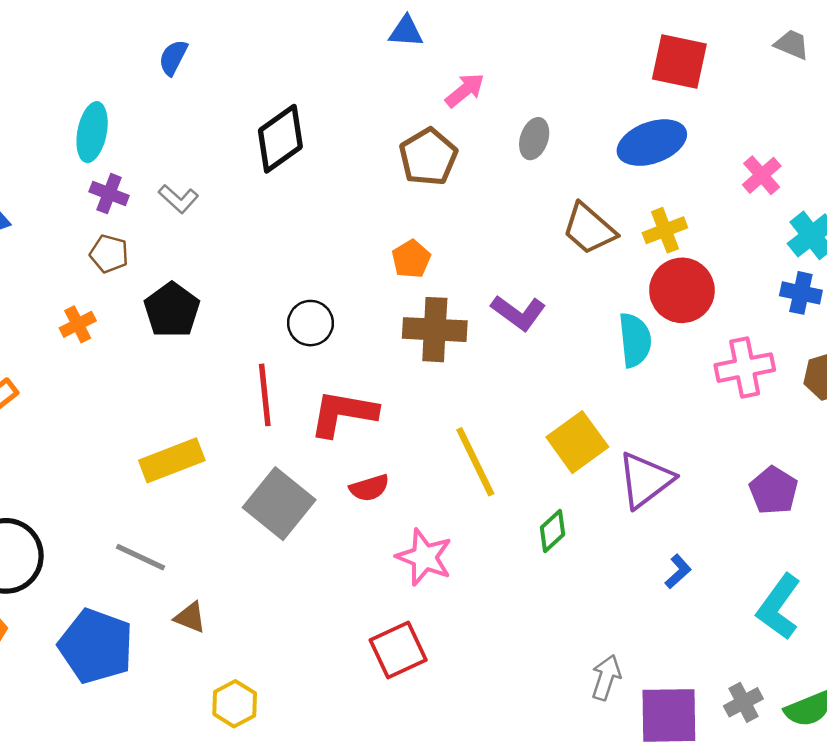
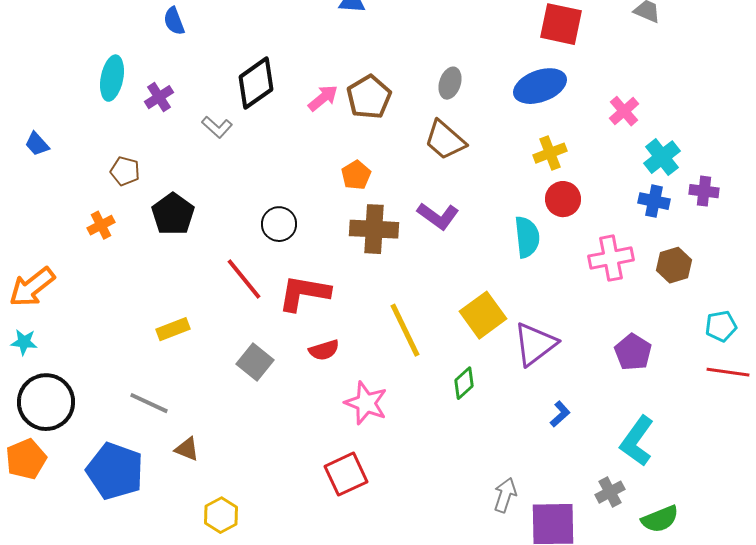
blue semicircle: (173, 58) -> (174, 21), turned -48
pink arrow: (465, 90) -> (323, 98), moved
purple cross: (109, 194) -> (159, 97), moved, turned 36
gray L-shape: (178, 199) -> (217, 127), moved
brown trapezoid: (589, 229) -> (445, 140), moved
red circle: (682, 290) -> (563, 199), size x0.7
red line: (265, 395) -> (244, 279), turned -33
yellow rectangle: (172, 460) -> (173, 329), size x0.7
gray square: (279, 504) -> (255, 362), size x0.7
gray cross: (743, 702) -> (610, 492), moved

